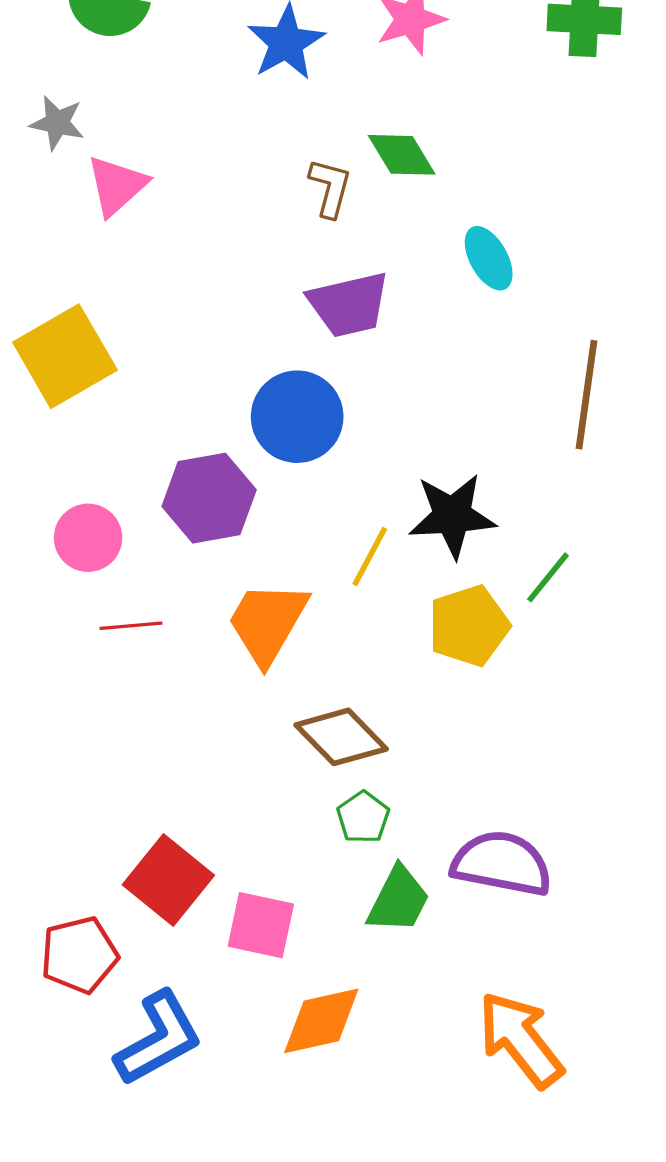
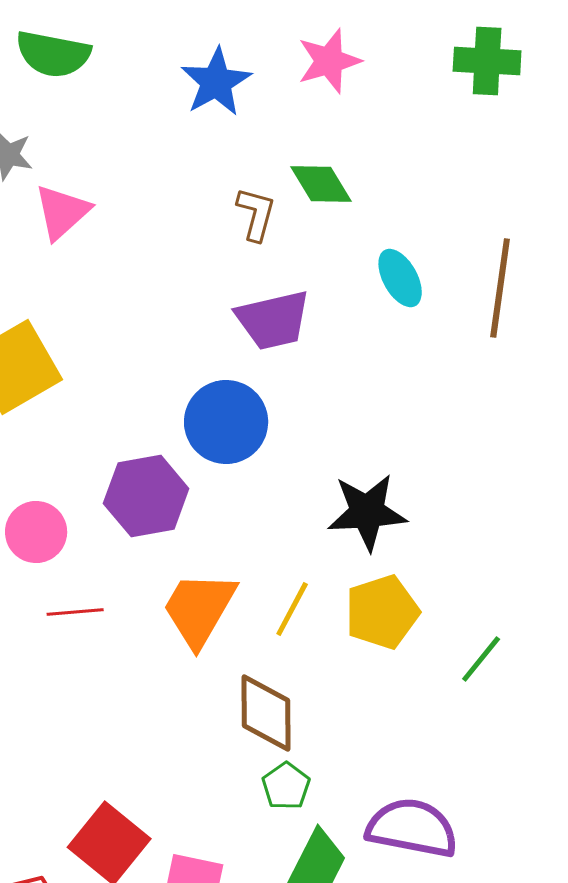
brown line: (587, 395) -> (500, 288), moved
yellow line: (370, 556) -> (292, 609), moved
green line: (548, 577) -> (481, 659), moved
brown diamond: (341, 737) -> (266, 713), turned 44

